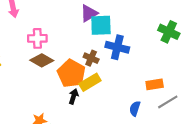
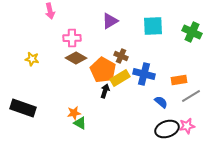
purple triangle: (89, 13) -> (110, 21), moved
cyan square: (101, 25) -> (153, 26), moved
blue cross: (117, 47) -> (144, 74), moved
blue semicircle: (135, 109) -> (161, 102), turned 112

